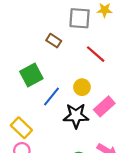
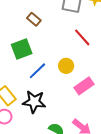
brown rectangle: (54, 41) -> (34, 19), moved
black star: (76, 116) -> (34, 102), moved

